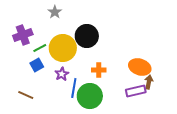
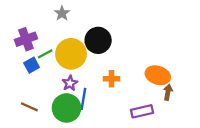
blue square: (37, 65) -> (32, 65), moved
purple rectangle: (136, 91) -> (142, 111), moved
green circle: (90, 96) -> (66, 108), moved

